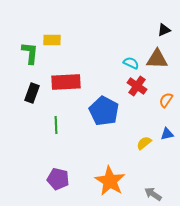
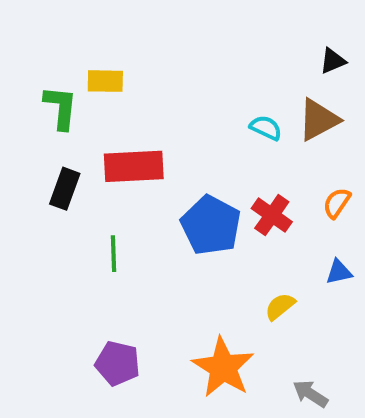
brown triangle: (157, 59) -> (319, 120), turned -30
red cross: (137, 86) -> (272, 215), moved
yellow semicircle: (144, 143) -> (280, 306), moved

